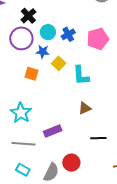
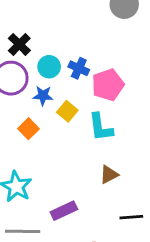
blue cross: (68, 34) -> (79, 68), turned -32
pink pentagon: (98, 39) -> (108, 85), moved
orange square: (32, 74) -> (29, 129), turned 32

